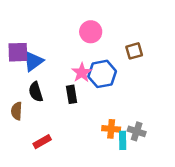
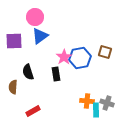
pink circle: (91, 32) -> (35, 17), moved
brown square: (134, 51) -> (105, 52), moved, turned 32
blue triangle: (33, 61) -> (40, 36), moved

